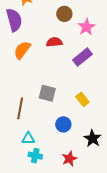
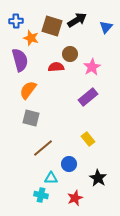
red semicircle: (54, 42) -> (56, 67), moved
gray square: (47, 93) -> (31, 118), moved
brown line: (20, 108) -> (43, 148), moved, turned 40
cyan triangle: (28, 138) -> (51, 178), moved

